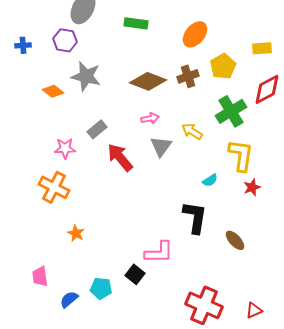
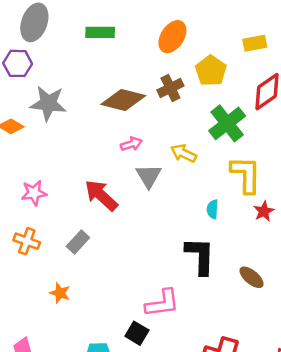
gray rectangle: (97, 129) -> (78, 242), moved
cyan semicircle: (210, 180) -> (212, 209), turned 133
orange cross: (54, 187) -> (27, 241), size x0.7

